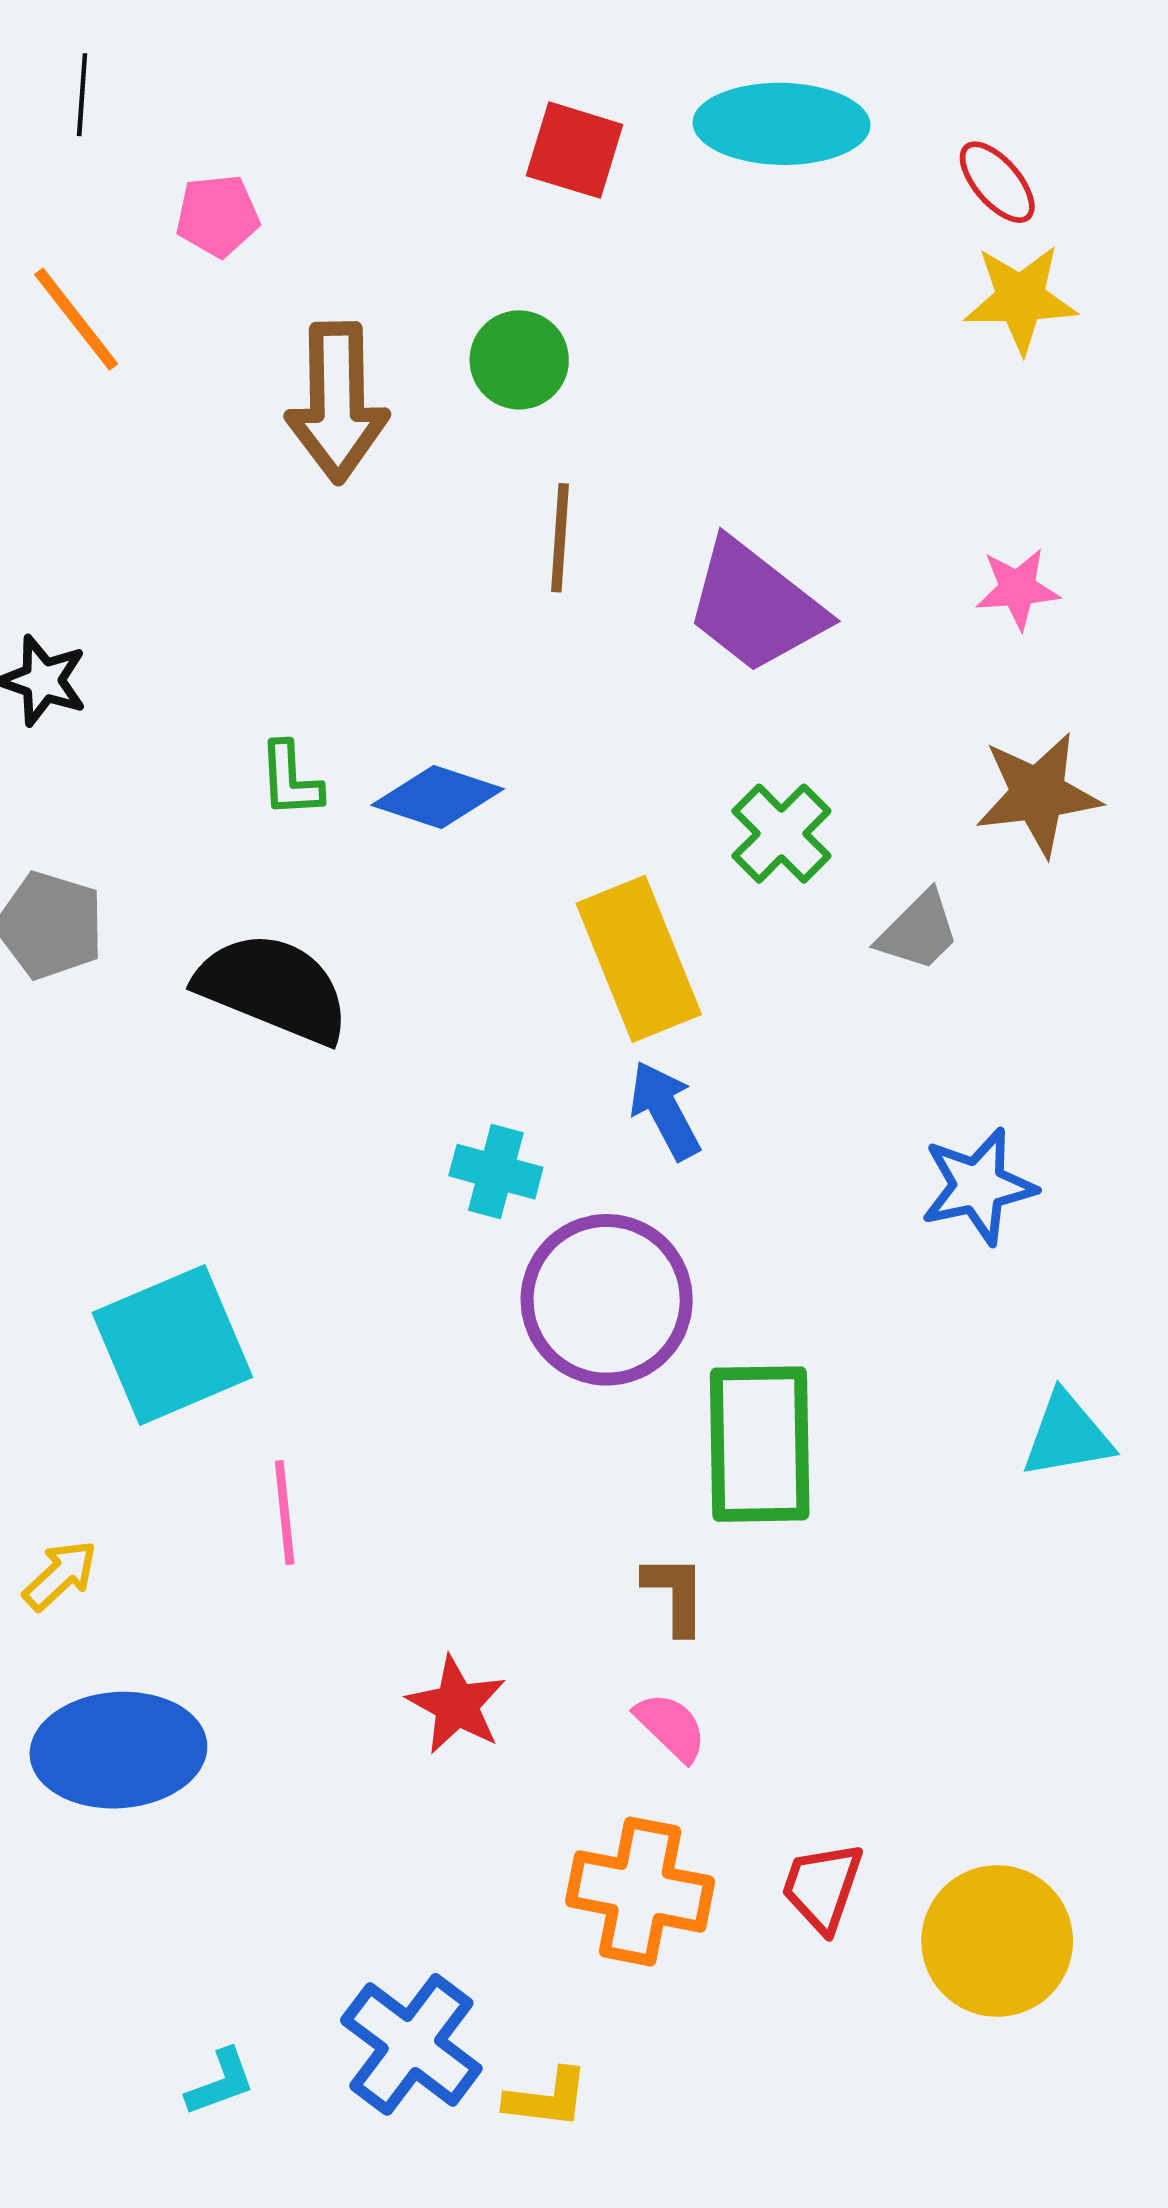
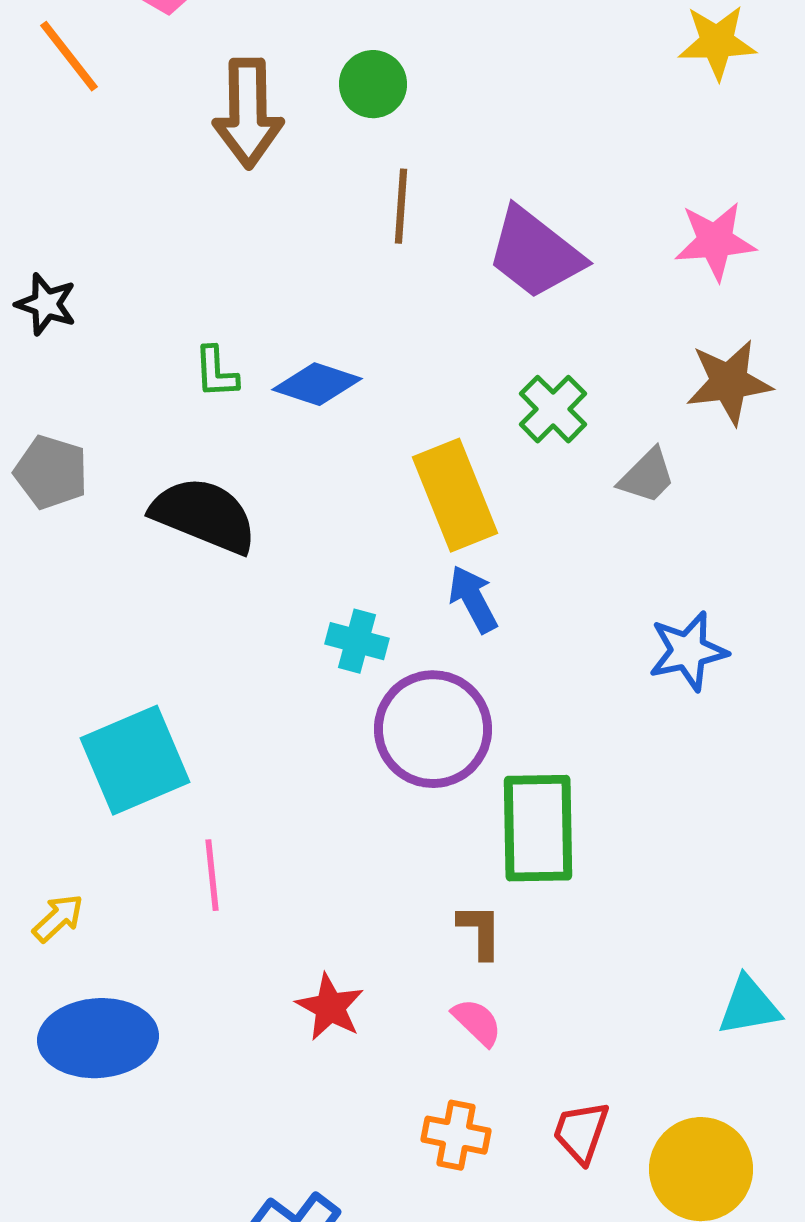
pink star: (1018, 589) -> (715, 241), size x1.4
cyan triangle: (1067, 1435) -> (749, 1006), moved
orange cross: (640, 1891) -> (456, 1135), size x0.7

